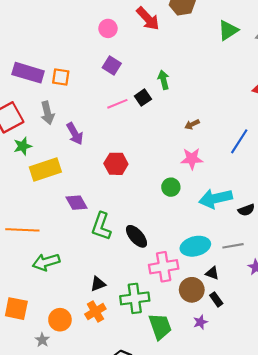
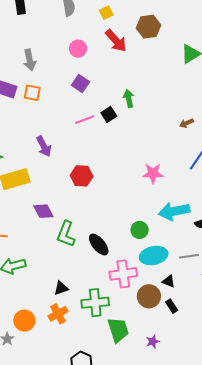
gray arrow: (47, 113) -> (30, 60), moved
brown arrow: (192, 124) -> (186, 123), moved
green circle: (171, 187) -> (140, 230), moved
purple star: (200, 322) -> (153, 342), moved

